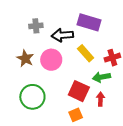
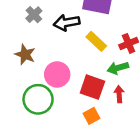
gray cross: (36, 26) -> (34, 15), turned -32
pink circle: (51, 60) -> (57, 74), moved

